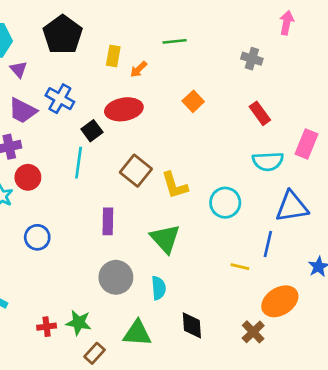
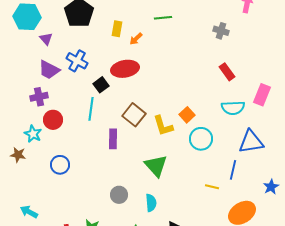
orange square: (193, 101) -> (187, 115), moved
purple rectangle: (108, 221) -> (113, 139), moved
gray circle: (116, 277) -> (119, 195), size x0.7

